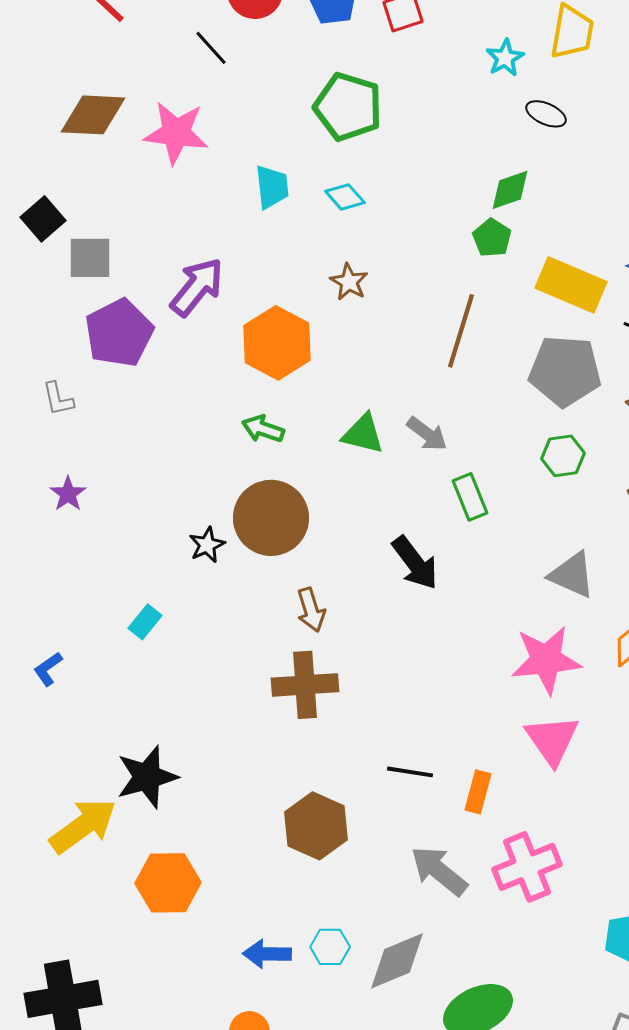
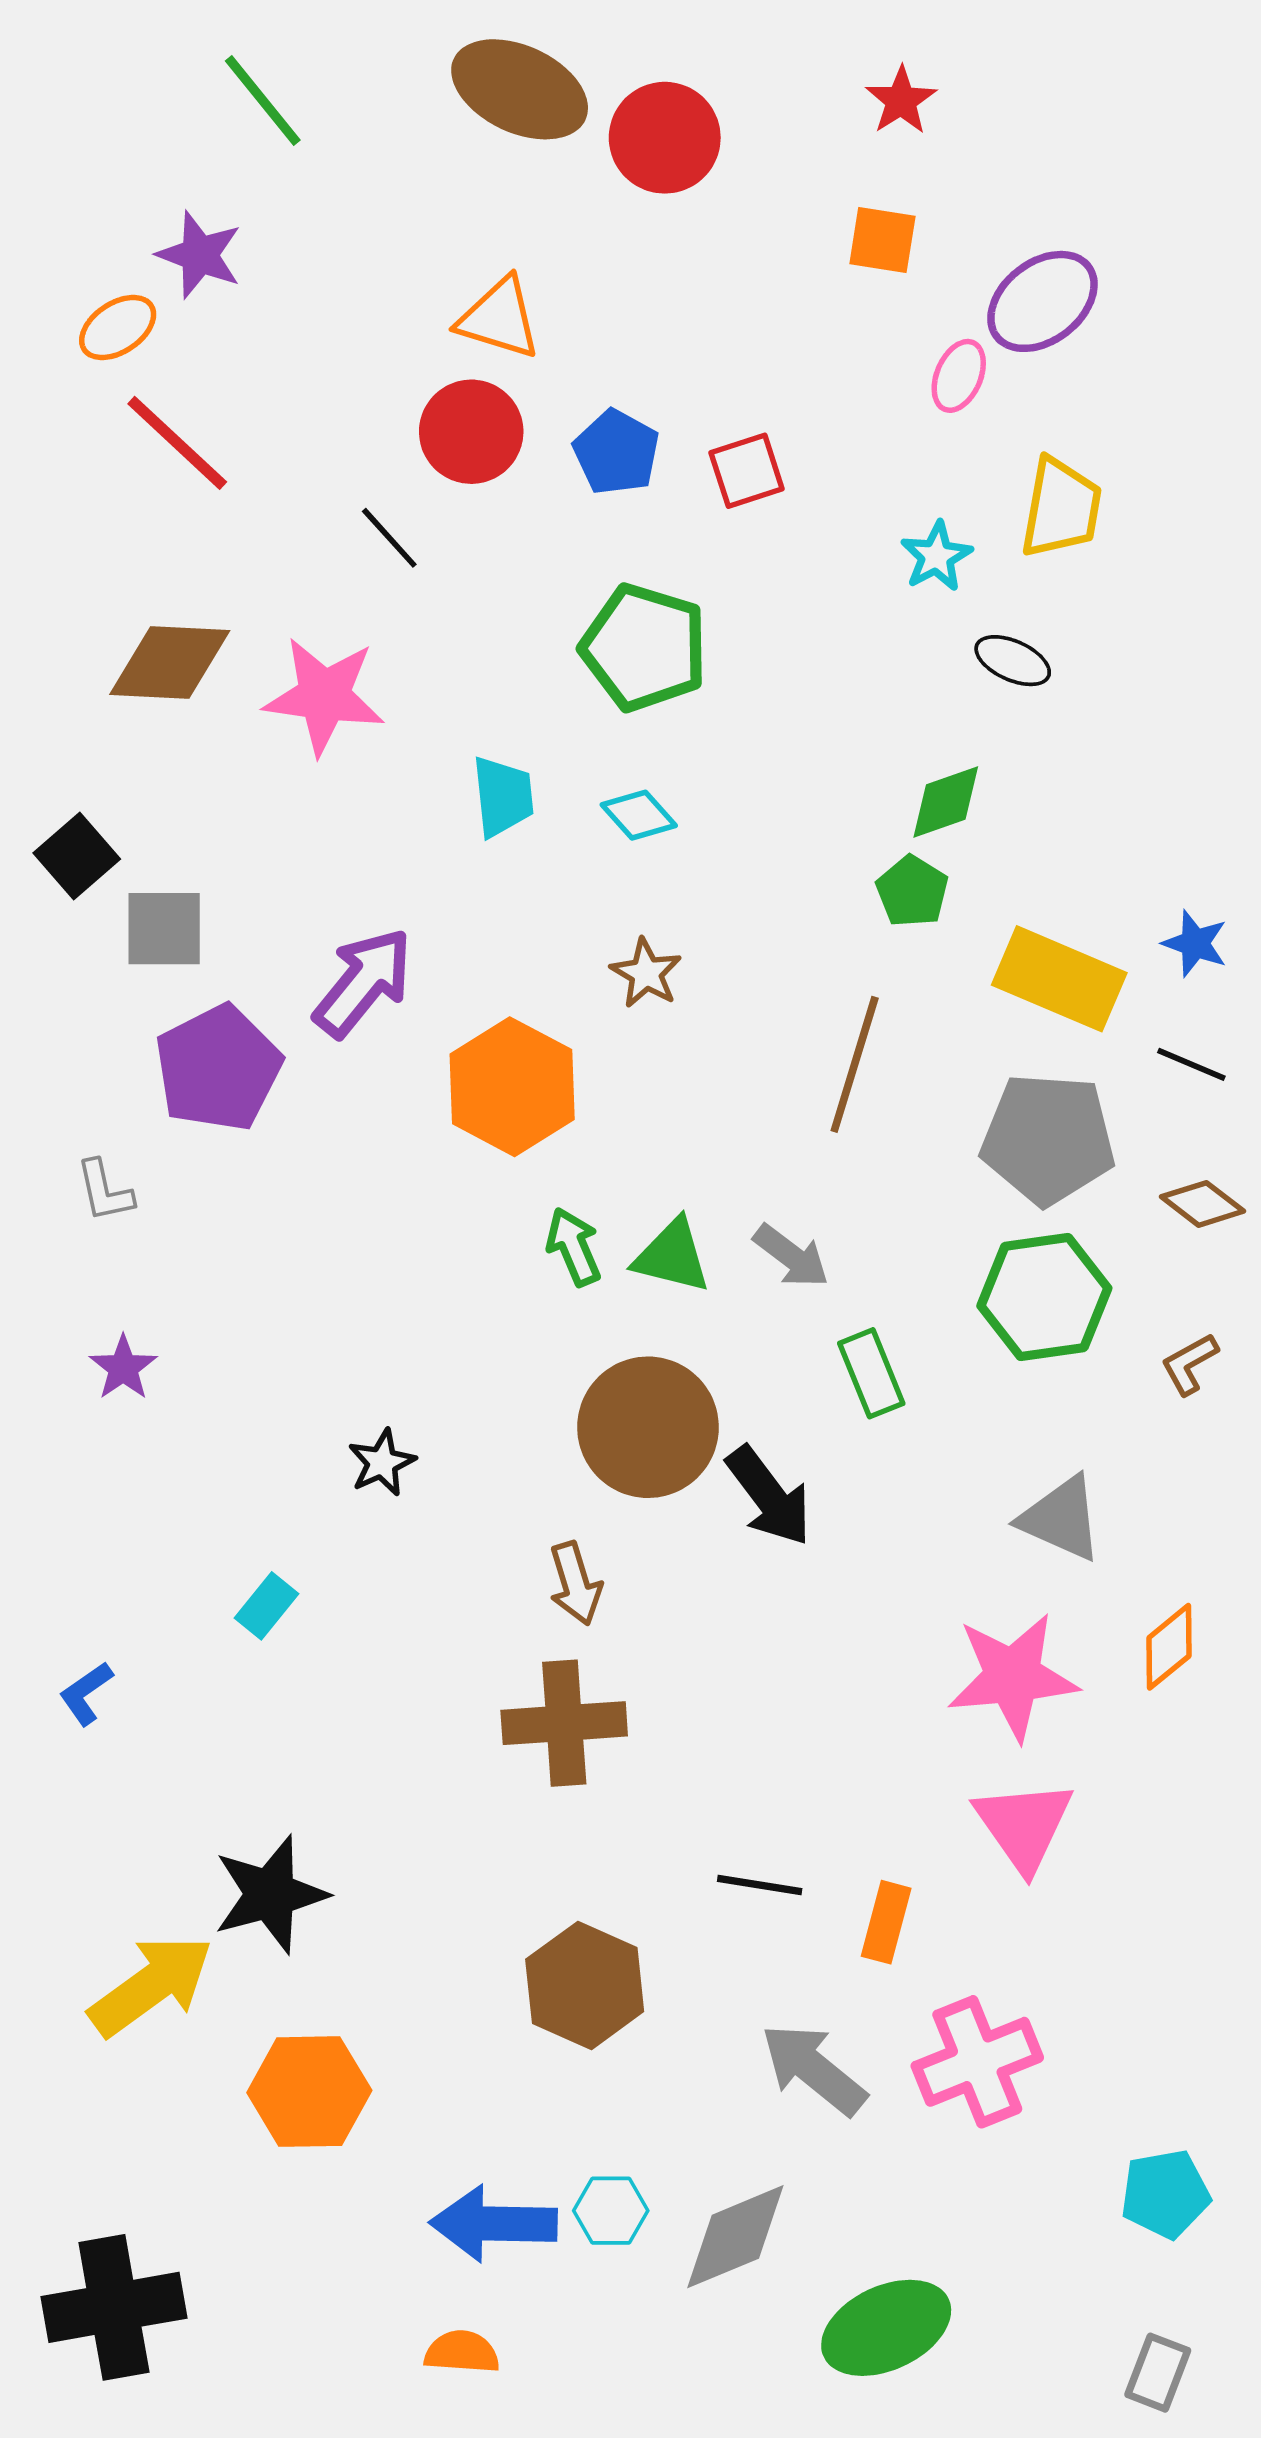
green arrow: (263, 429) -> (574, 1247), moved, turned 48
green hexagon: (563, 456) -> (1044, 1297), size x1.6
brown circle: (271, 518) -> (648, 1427), moved
blue arrow: (267, 954) -> (494, 2224), size x1.4

